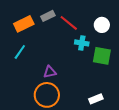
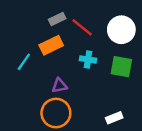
orange rectangle: (24, 24) -> (51, 45), moved
white circle: (102, 25) -> (121, 30), size x1.5
cyan cross: (82, 43) -> (88, 59), moved

